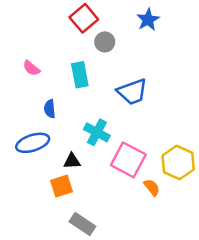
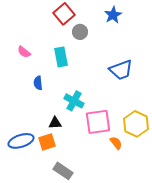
blue trapezoid: (132, 92) -> (121, 70), moved
blue ellipse: (33, 143) -> (21, 141), moved
pink square: (128, 160) -> (98, 122), turned -36

